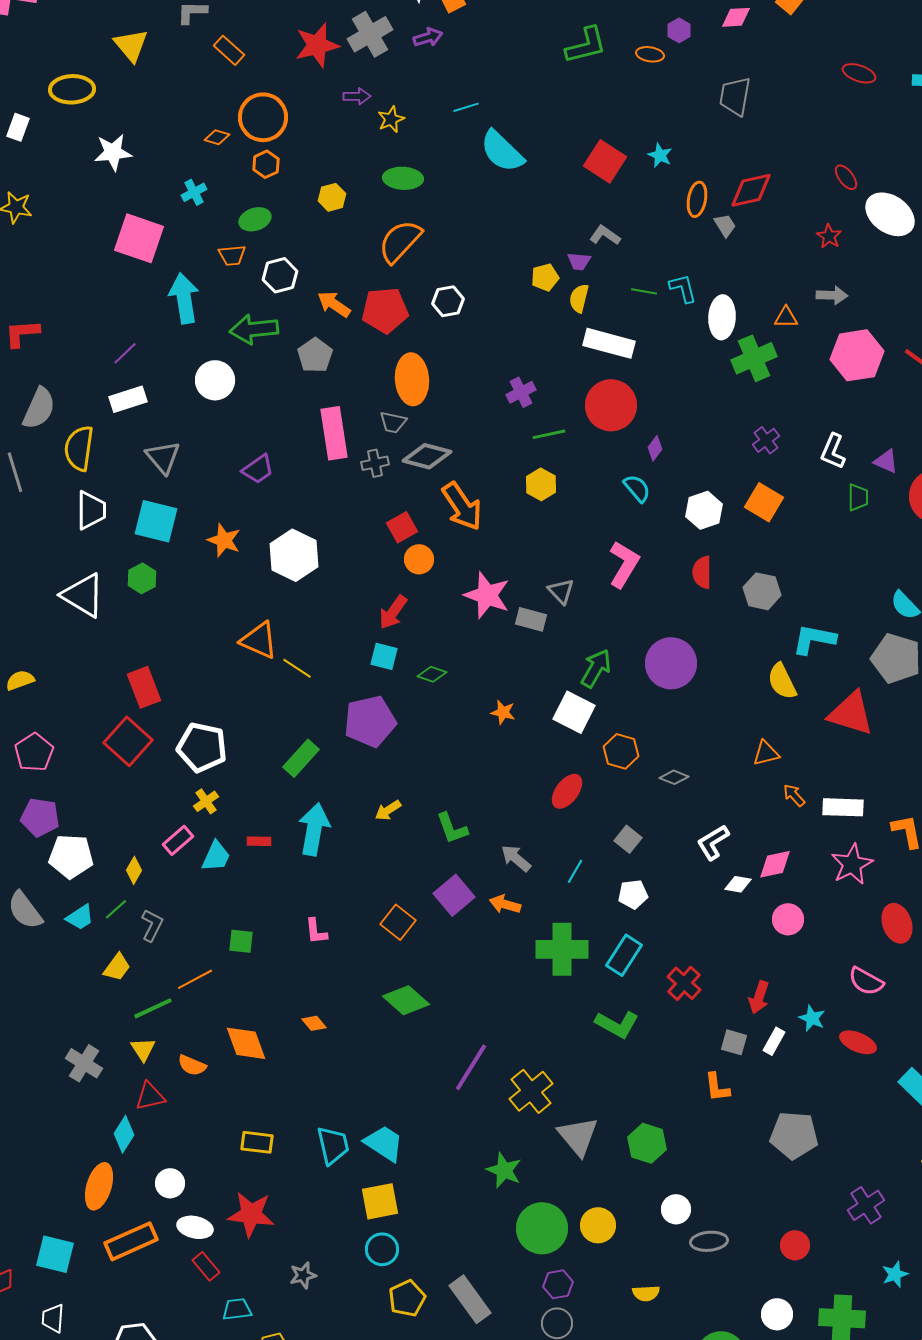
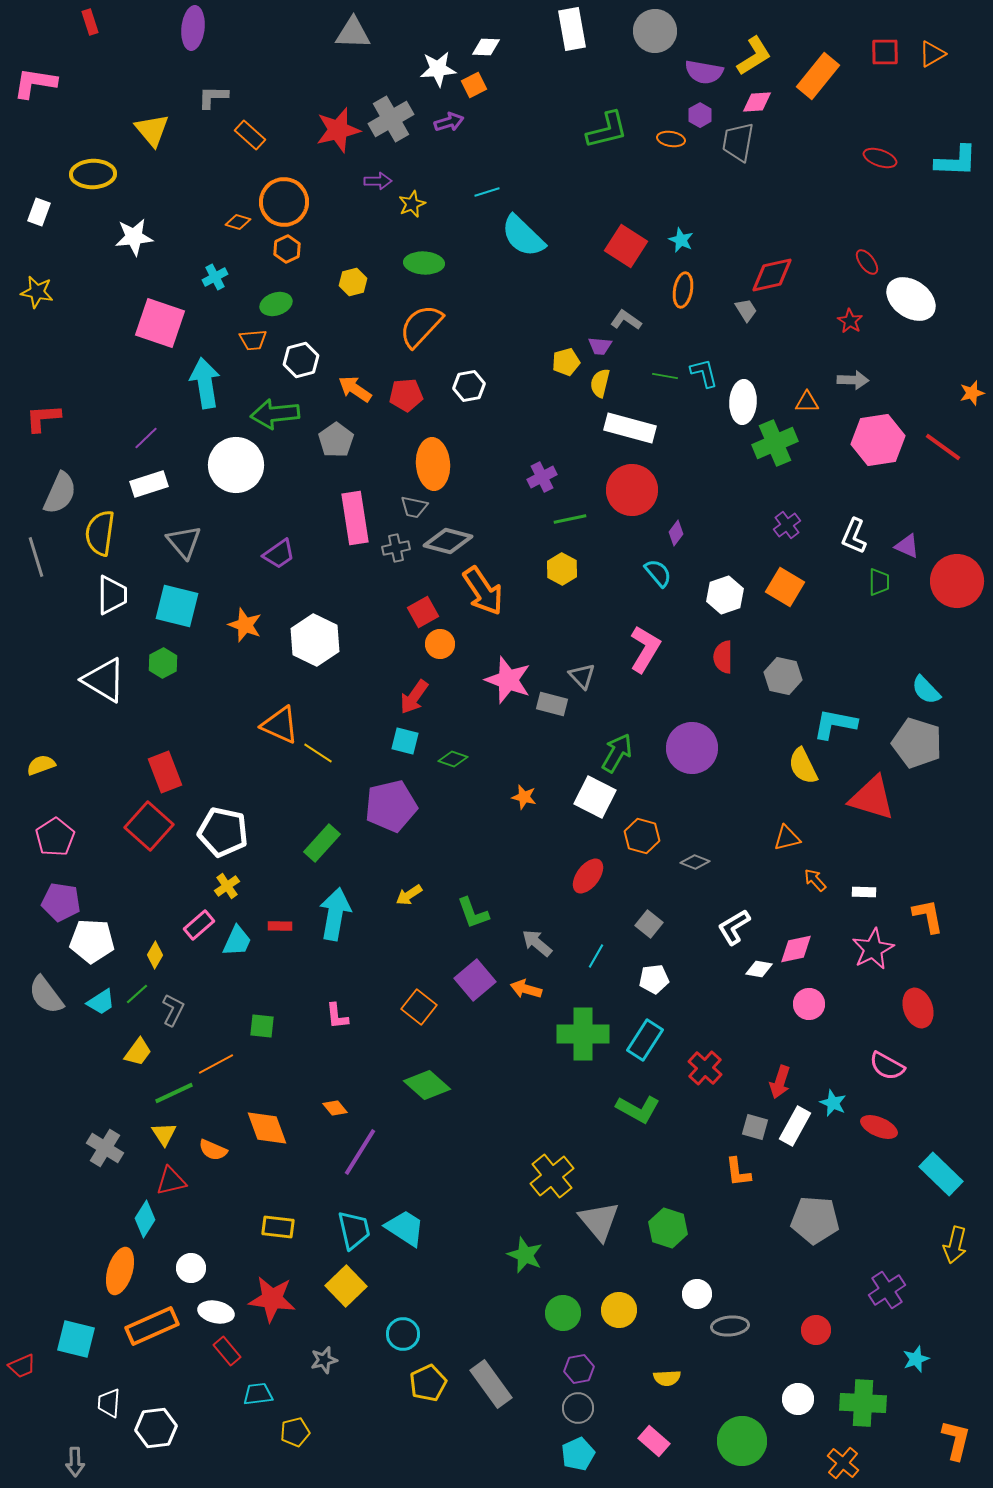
gray trapezoid: (735, 96) -> (738, 142), moved
orange ellipse: (697, 199) -> (683, 290), moved
red pentagon: (385, 310) -> (406, 395), size x0.7
white circle: (215, 380) -> (236, 465), size x1.4
white rectangle: (843, 807) -> (864, 892), size x0.6
white rectangle: (774, 1041) -> (795, 1126), size x1.4
purple line: (471, 1067) -> (360, 1152), moved
yellow square: (380, 1201) -> (346, 1286), moved, turned -33
green circle: (542, 1228) -> (563, 1313), size x0.7
white trapezoid: (53, 1318) -> (109, 1403), moved

